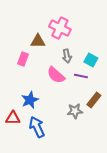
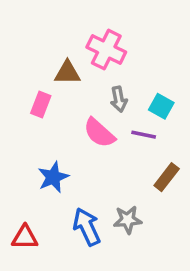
gray star: (75, 111) -> (128, 220), moved
red triangle: (13, 118) -> (25, 237), moved
blue arrow: (37, 127) -> (87, 227), moved

